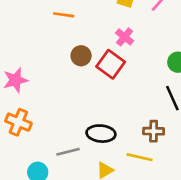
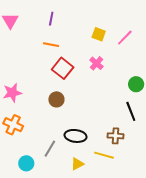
brown circle: (81, 56) -> (56, 99), moved
red square: (111, 64) -> (63, 68), moved
gray line: (68, 152) -> (50, 149), turned -48

